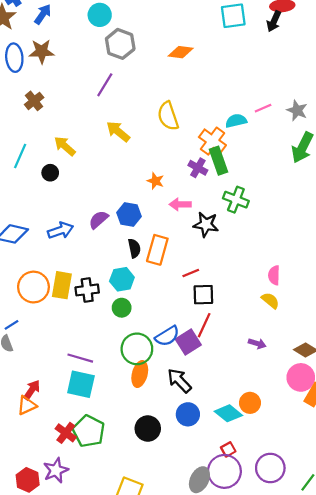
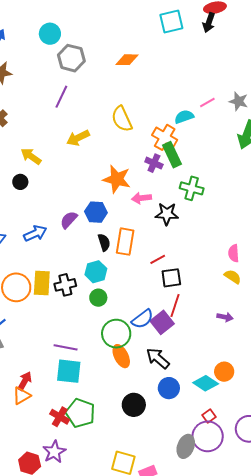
yellow arrow: (118, 132) -> (78, 138), turned -60
orange star: (156, 181) -> (117, 179), size x1.8
orange ellipse: (140, 374) -> (121, 356), turned -35

